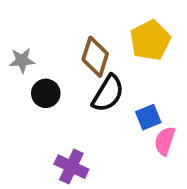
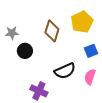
black semicircle: (108, 93) -> (65, 71), moved, turned 35
blue square: (148, 117) -> (91, 51), moved

